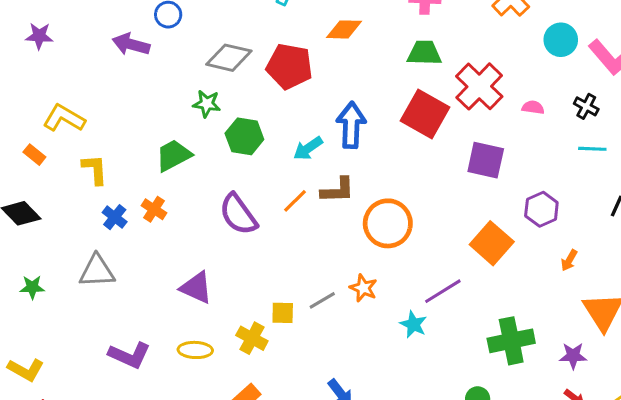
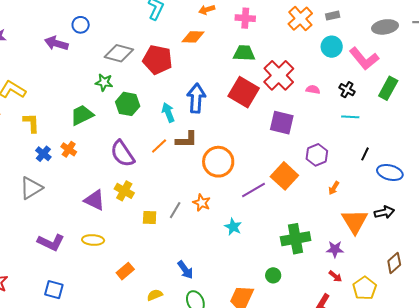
cyan arrow: (308, 148) -> (168, 112), turned 102
gray triangle: (97, 271) -> (31, 188), turned -30
purple line: (443, 291) -> (254, 190), moved
gray line: (322, 300) -> (175, 210), turned -30
yellow cross: (252, 338) -> (124, 191), moved

